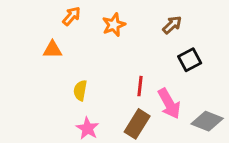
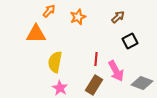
orange triangle: (52, 50) -> (36, 34), size x1.5
yellow semicircle: (80, 90) -> (55, 62), size x1.5

